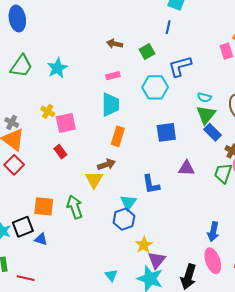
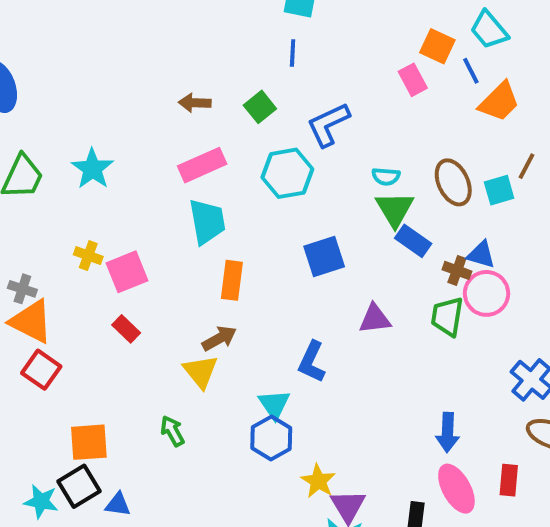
pink rectangle: (113, 76) -> (202, 165), size x1.6
blue L-shape: (151, 184) -> (312, 362), turned 45
orange square: (44, 206) -> (89, 442), moved
green arrow: (75, 207) -> (172, 431), size x0.7

